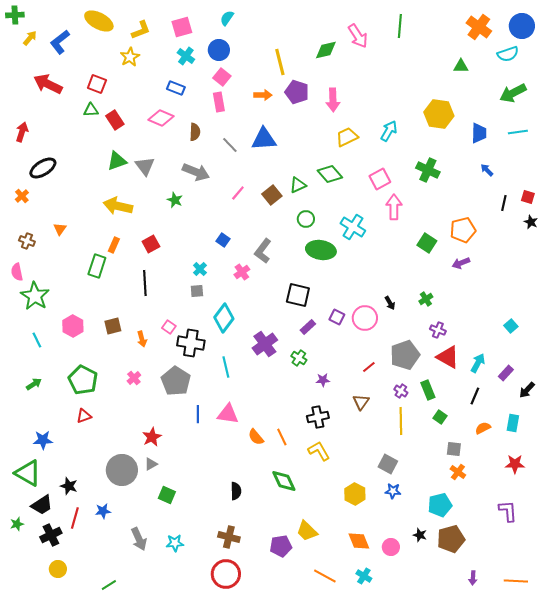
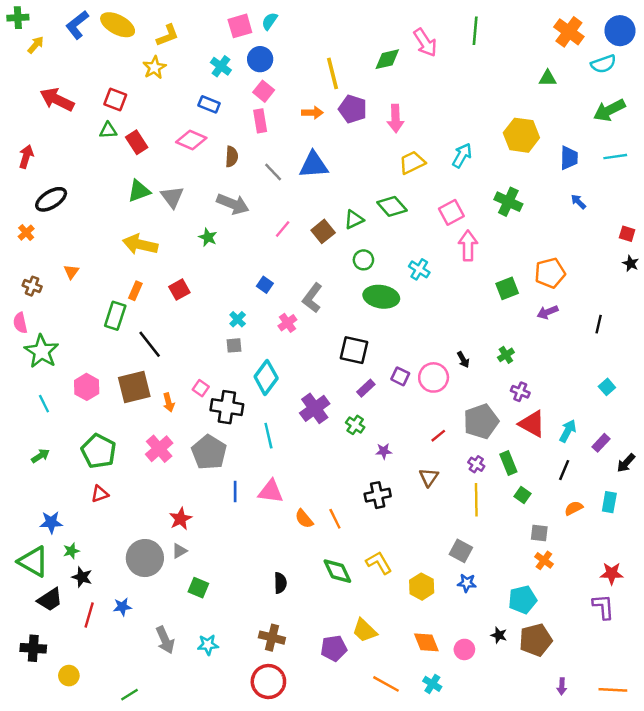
pink square: (182, 27) -> (240, 26), moved
blue L-shape: (60, 42) -> (77, 25), moved
black line: (504, 203) -> (599, 324), moved
cyan cross: (353, 227) -> (419, 269), size x0.7
green square: (427, 243) -> (507, 288), turned 36
black line: (145, 283) -> (150, 344), moved, turned -35
brown square: (113, 326) -> (134, 387), size x1.6
pink cross: (134, 378) -> (159, 449), size x1.6
yellow L-shape: (319, 451) -> (379, 563), moved
red star: (515, 464) -> (612, 573), moved
green star: (17, 524) -> (71, 551), moved
black cross: (51, 535) -> (33, 648), moved, turned 30

